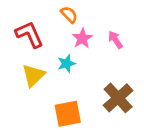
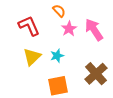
pink arrow: (115, 40) -> (94, 30), size x1.6
cyan star: (66, 64) -> (57, 56), moved

